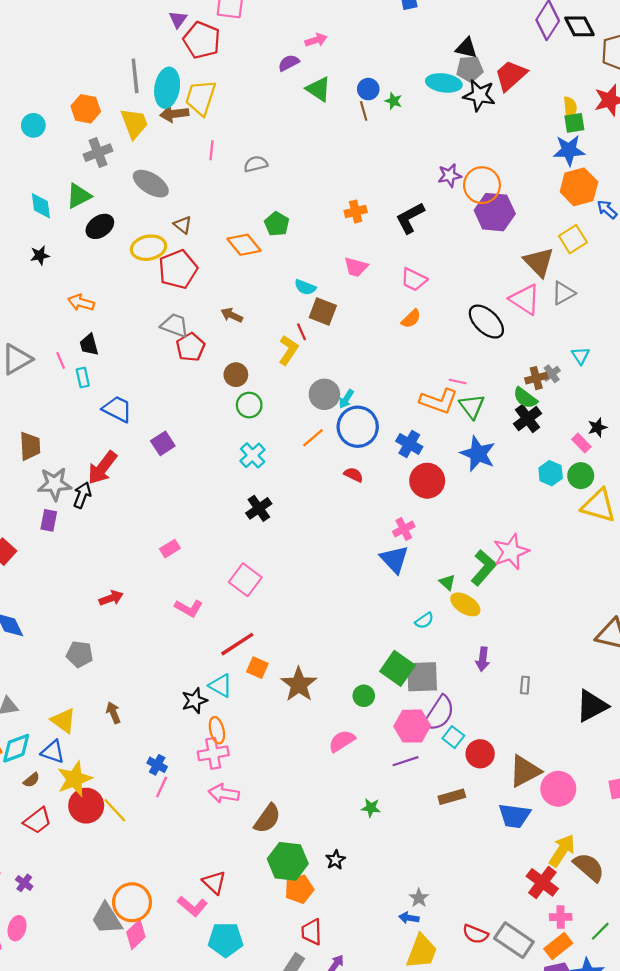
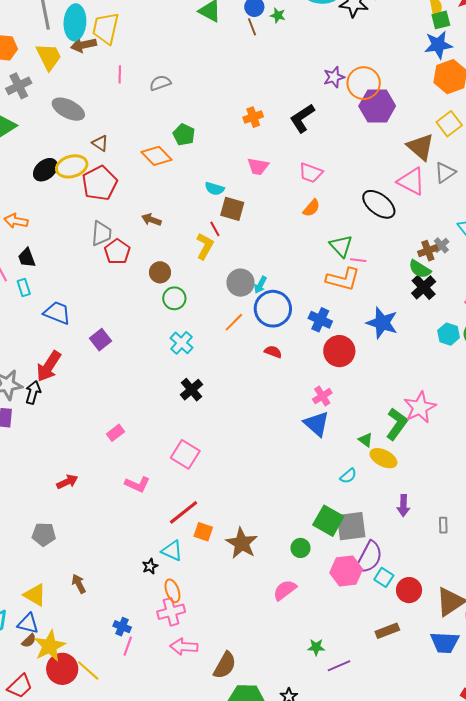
black ellipse: (100, 226) -> (45, 170), moved
gray trapezoid: (175, 325) -> (101, 233), turned 80
green triangle: (472, 406) -> (341, 246), moved
black star: (194, 701) -> (150, 566), size x0.7
purple line: (405, 761) -> (339, 666), moved
brown semicircle: (31, 780) -> (29, 641), moved

